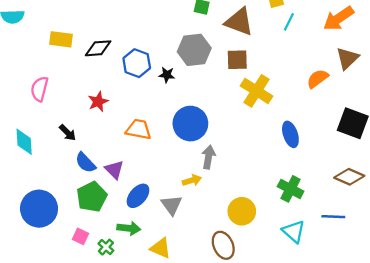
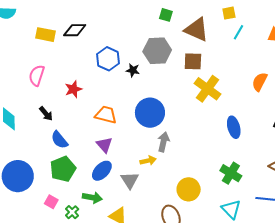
black diamond: (98, 48) -> (75, 30), moved
orange semicircle: (318, 79) -> (260, 82), turned -30
pink semicircle: (39, 89) -> (37, 75), moved
purple triangle: (114, 170) -> (104, 145), moved

